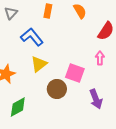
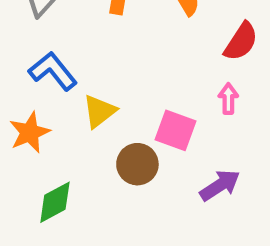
blue L-shape: (32, 37) -> (53, 71), moved
purple arrow: (96, 99) -> (220, 185), turned -102

